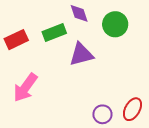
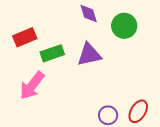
green rectangle: (54, 32) -> (52, 53), moved

